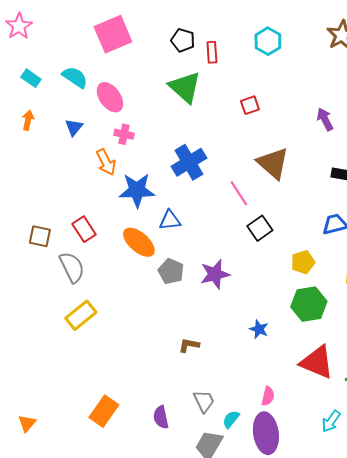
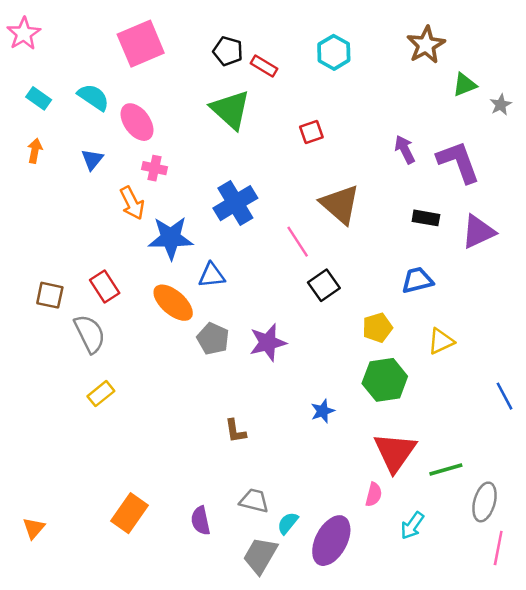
red rectangle: (212, 52) -> (264, 66), turned -55
yellow rectangle: (81, 315) -> (101, 394), size x0.7
blue star: (259, 329) -> (323, 411), turned 30
brown L-shape: (189, 345) -> (235, 431), turned -110
red triangle: (317, 362) -> (395, 452), turned 42
pink semicircle: (268, 396) -> (374, 494), moved
gray trapezoid: (204, 401) -> (254, 501), turned -50
purple ellipse: (266, 433) -> (331, 541), turned 36

